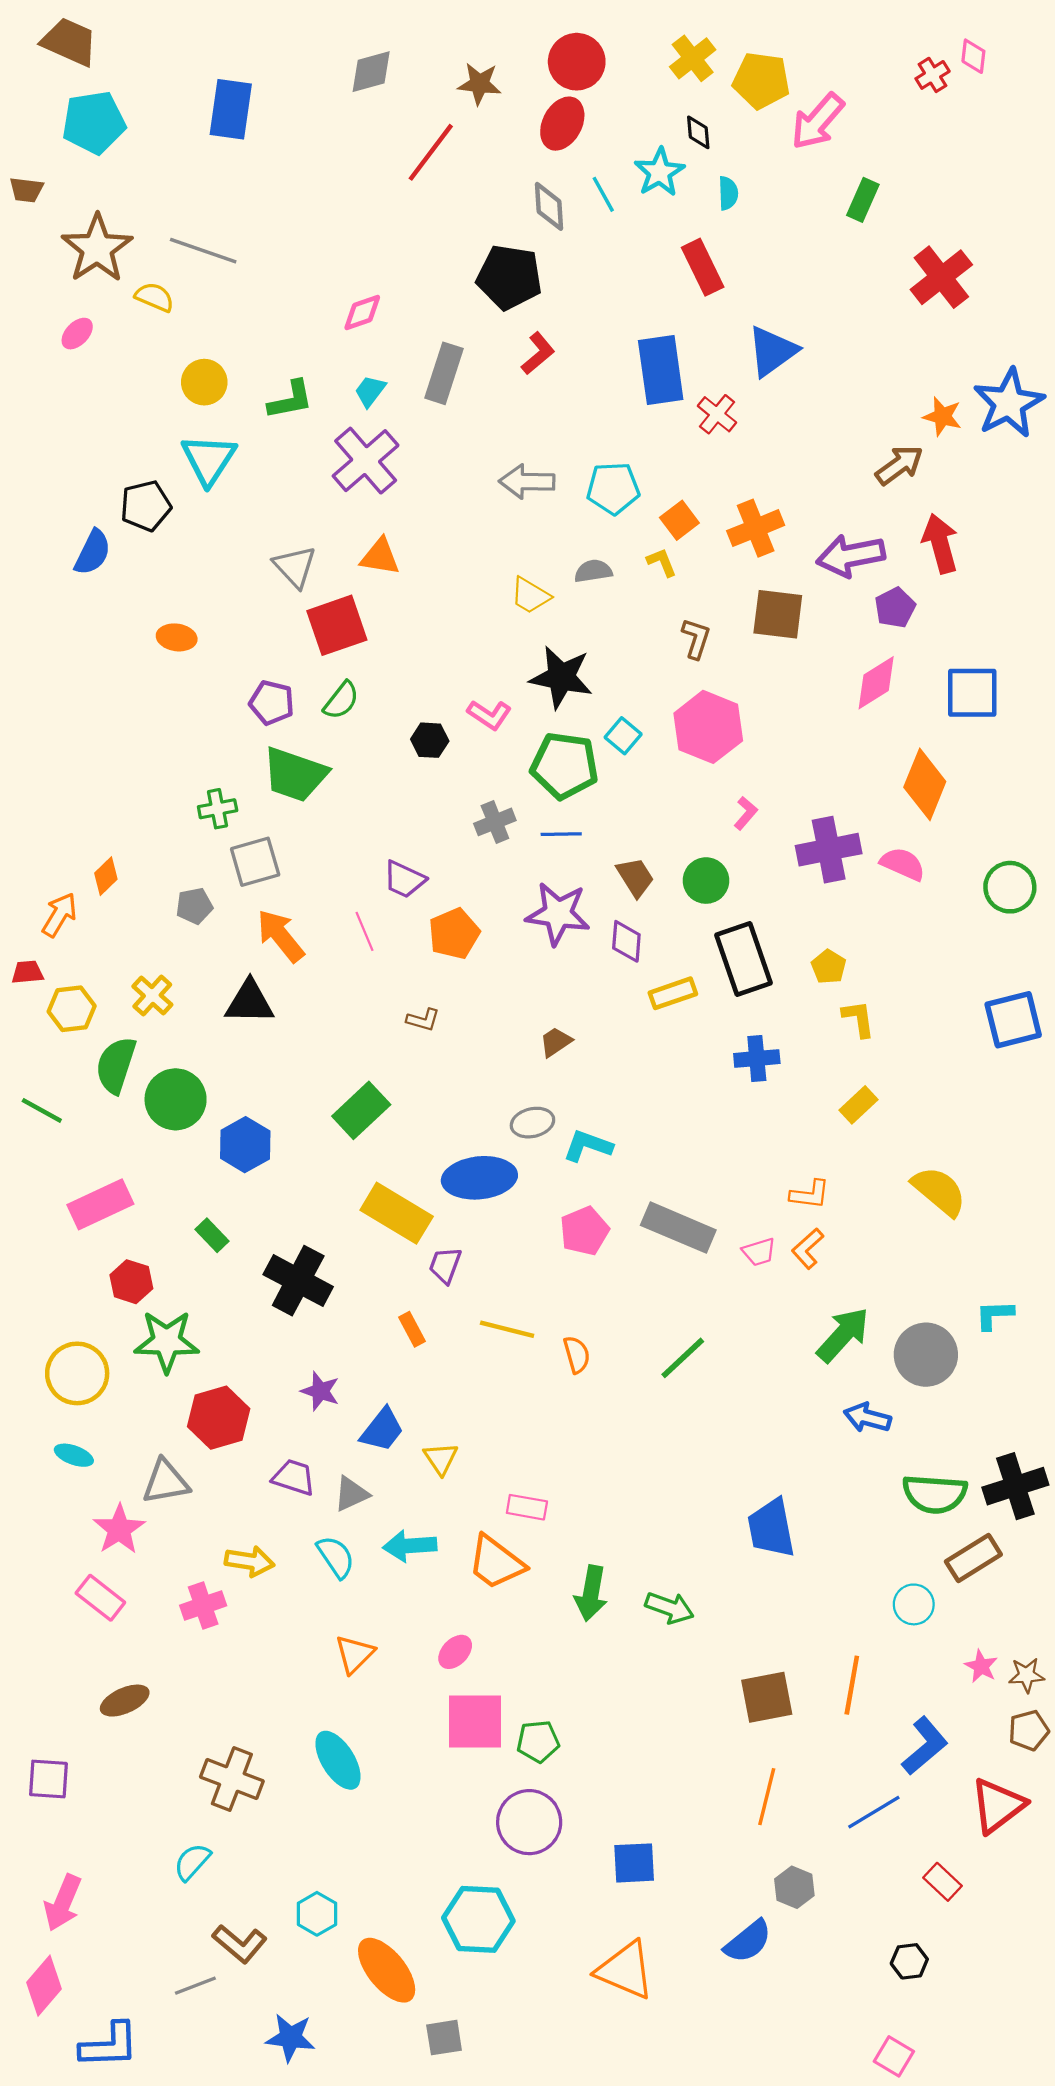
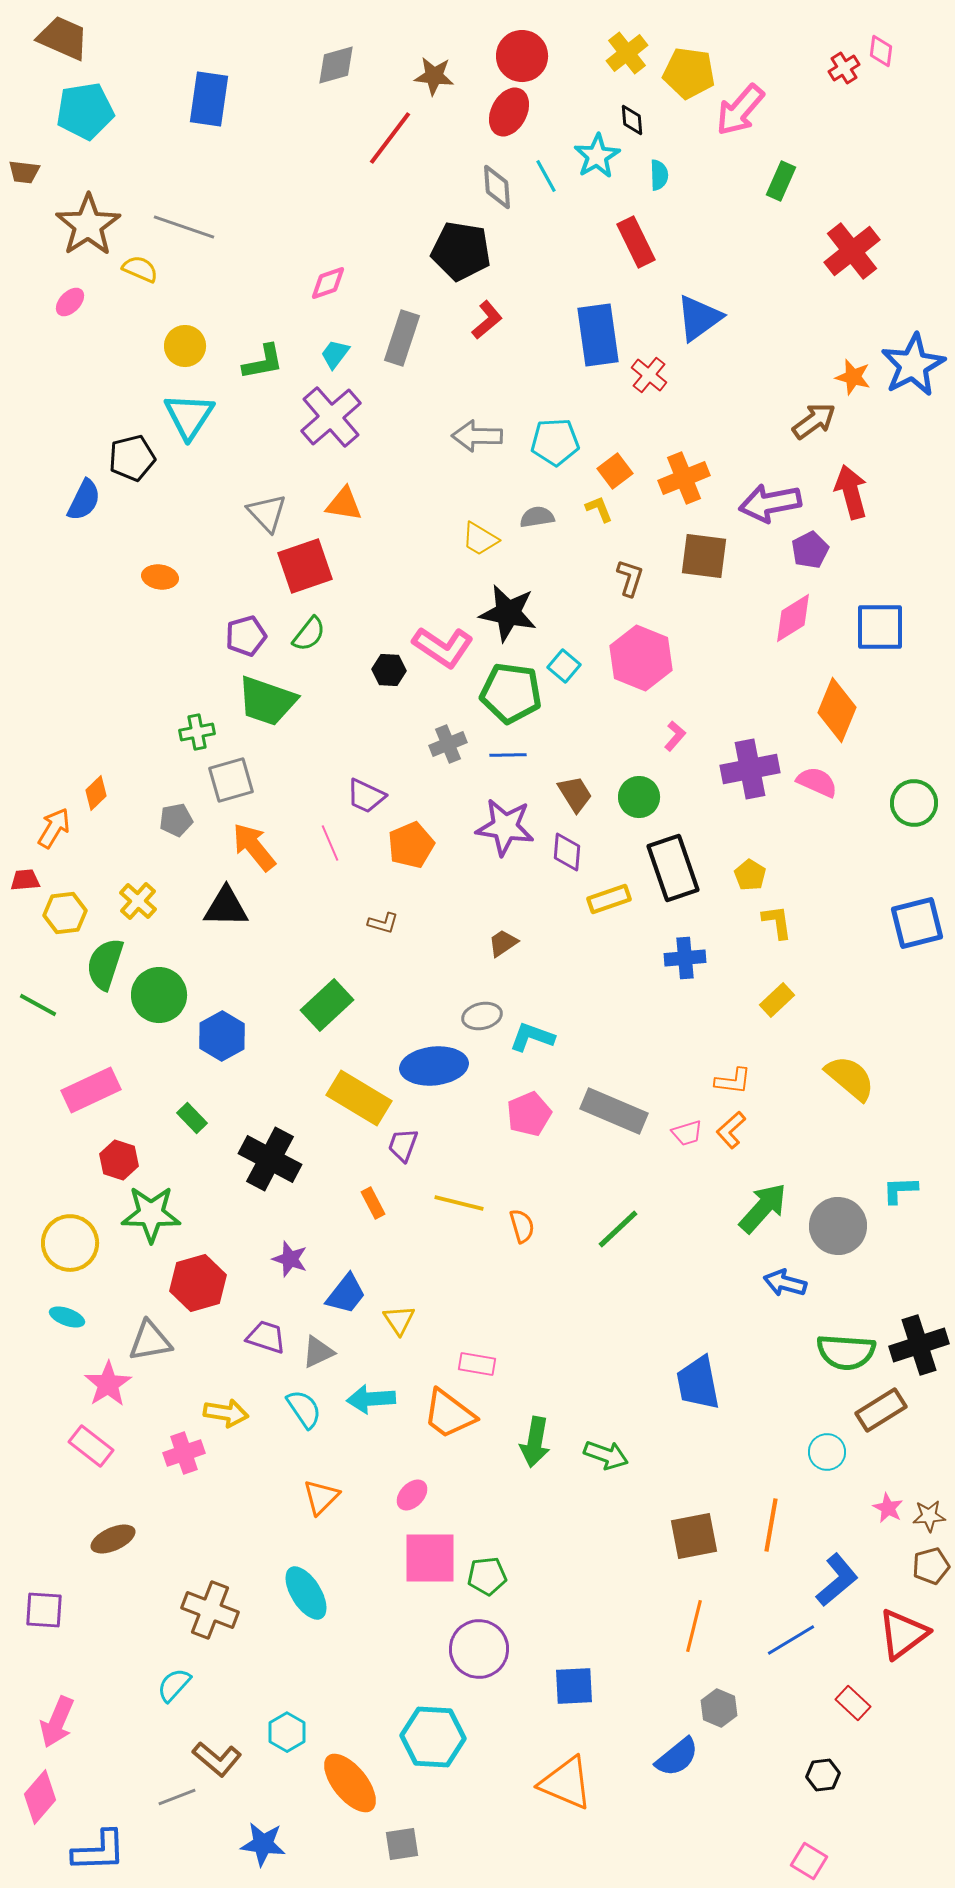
purple pentagon: (272, 703) -> (246, 636), turned -30
pink L-shape: (489, 715) -> (443, 647), size x1.5

